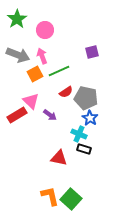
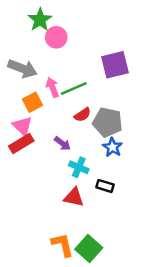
green star: (17, 19) -> (40, 20), moved
purple square: (92, 52) -> (115, 65), size x1.6
pink arrow: (42, 56) -> (52, 87), moved
orange square: (35, 74) -> (32, 102), moved
pink triangle: (31, 101) -> (22, 126), moved
cyan cross: (79, 134) -> (79, 167), moved

